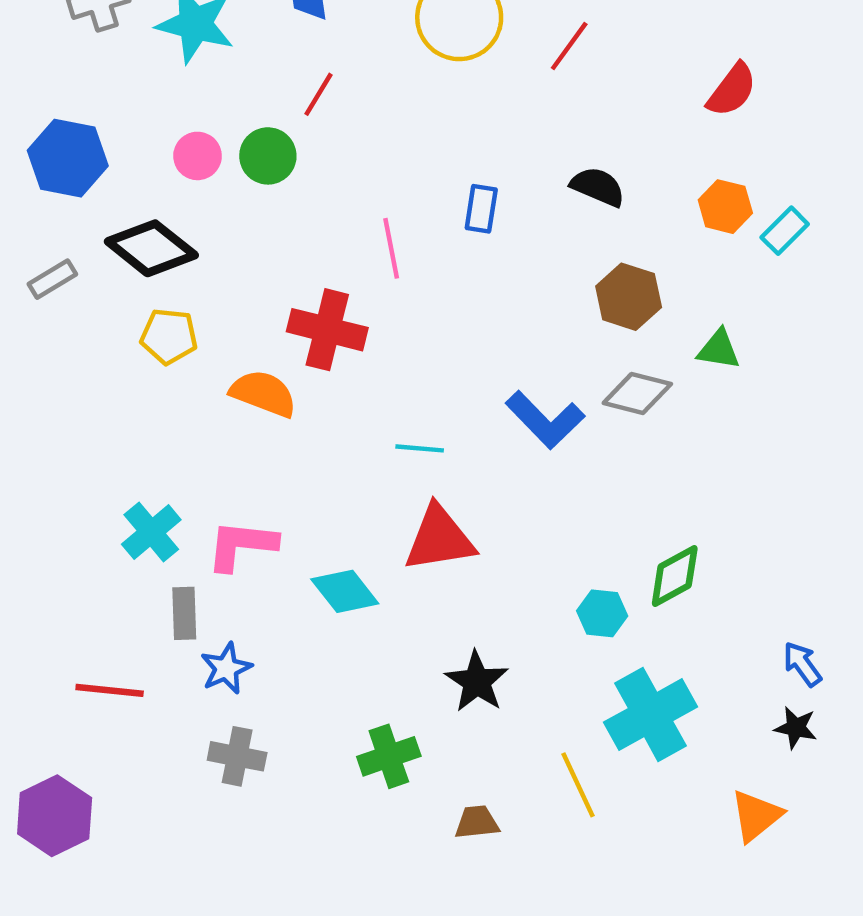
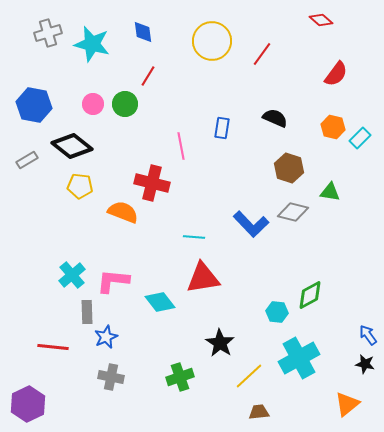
yellow line: (578, 785) -> (249, 376), moved, turned 72
brown trapezoid: (477, 822) -> (259, 412), moved

